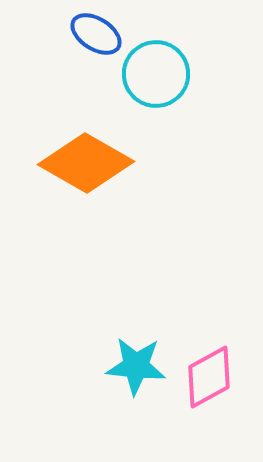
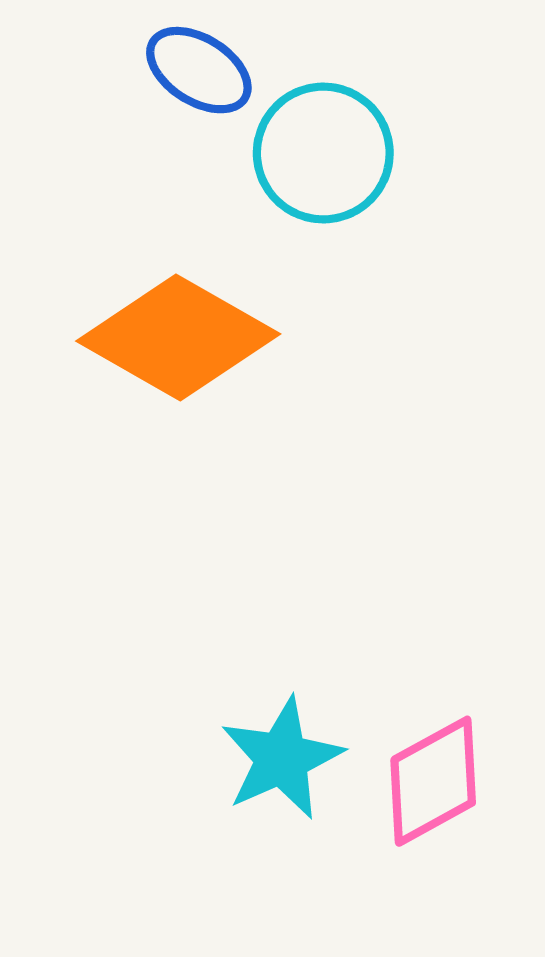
cyan star: (136, 366) -> (282, 758), turned -30

